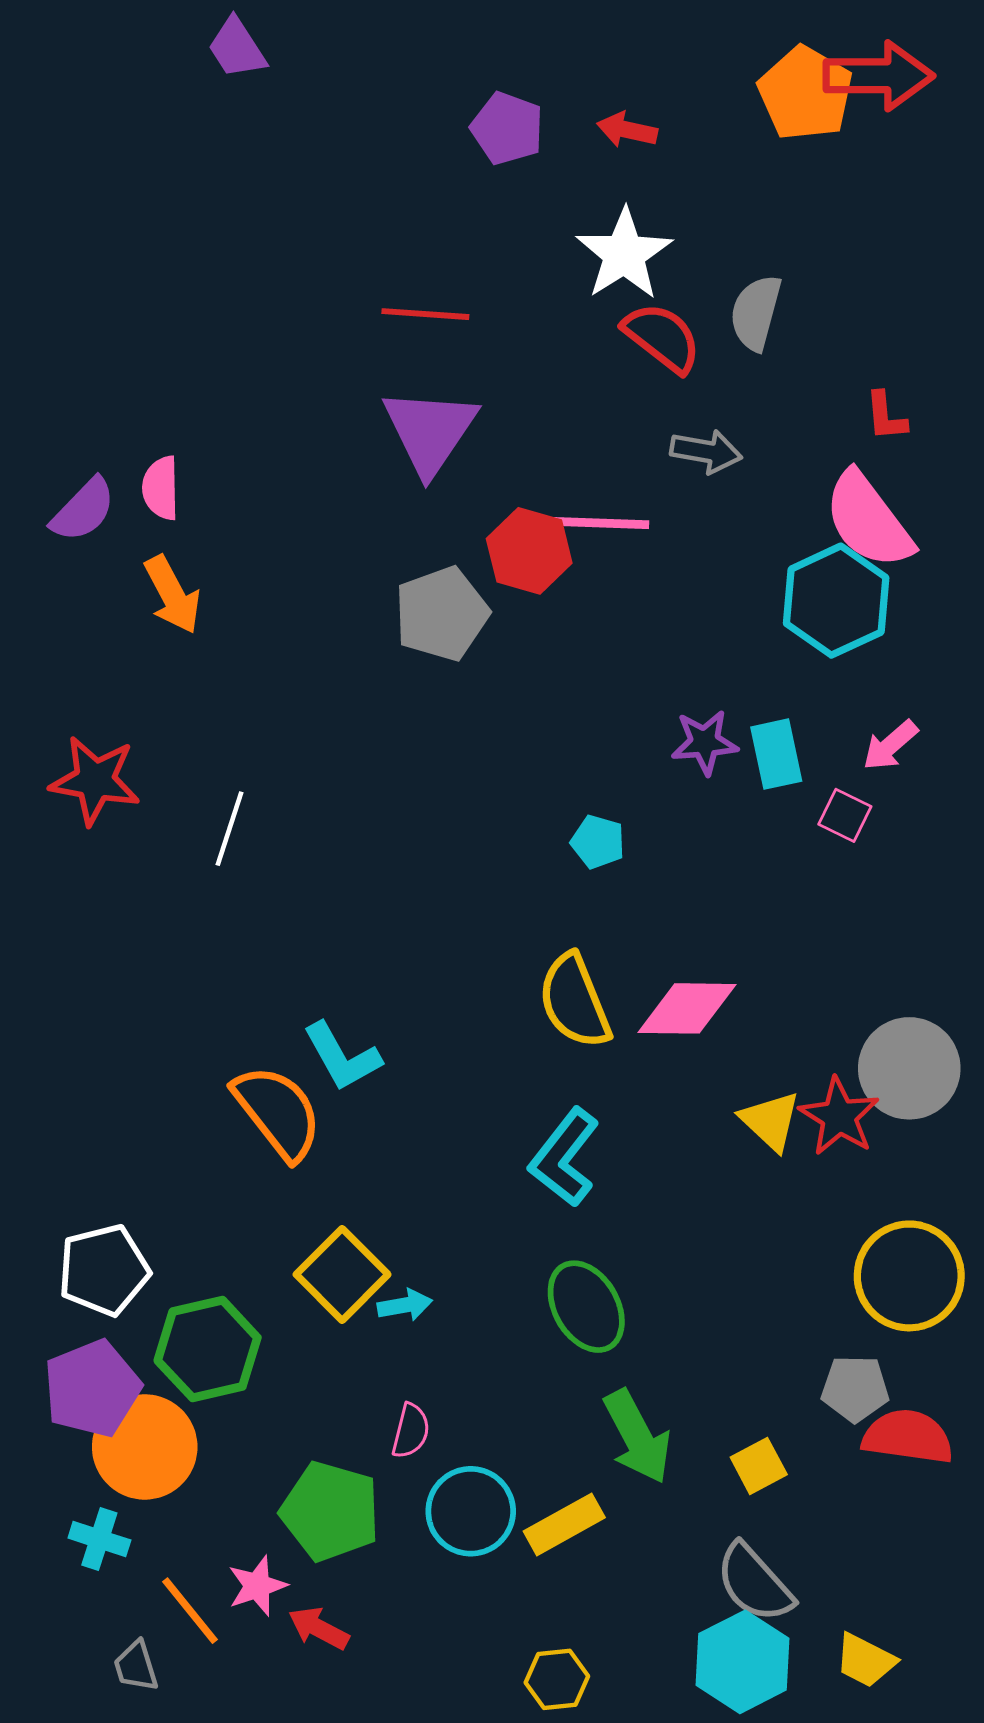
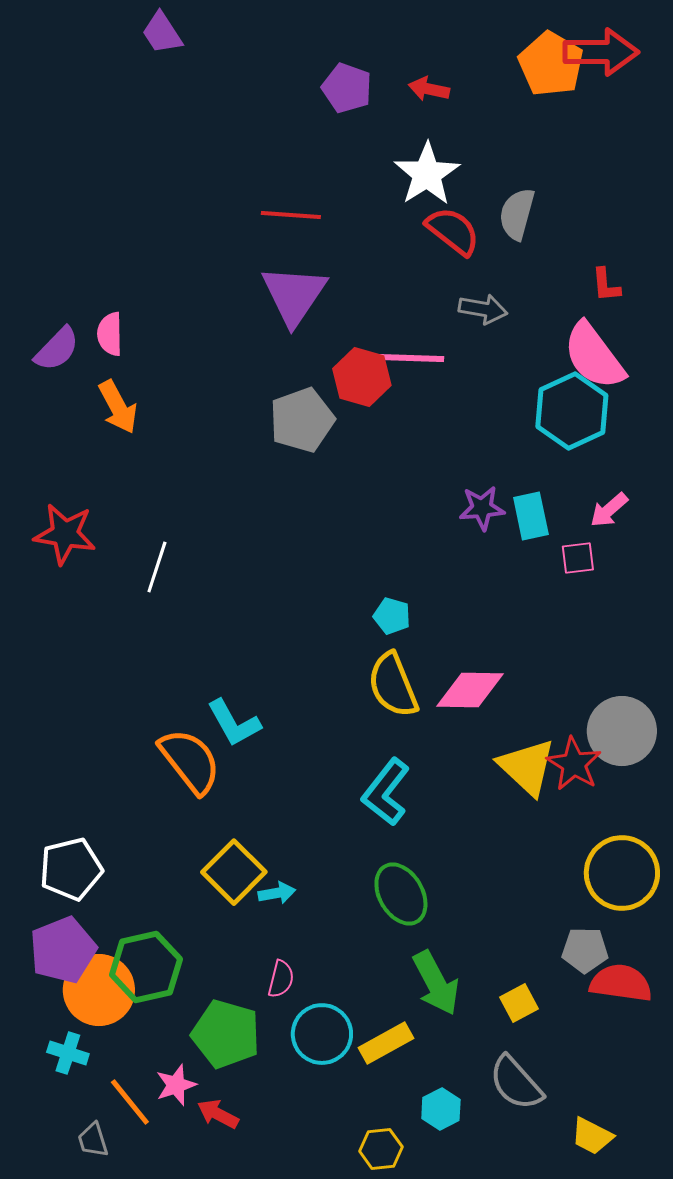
pink square: (845, 815) -> (578, 558), turned -33
cyan pentagon: (598, 842) -> (392, 616), moved
yellow triangle: (770, 1121) -> (527, 767), size x1.4
green hexagon: (208, 1349) -> (146, 967), moved
cyan hexagon: (743, 1662) -> (441, 1109), moved, size x0.6

